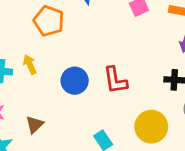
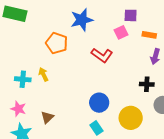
red L-shape: (115, 80) -> (102, 55), moved, turned -45
blue circle: (75, 81) -> (99, 103), moved

